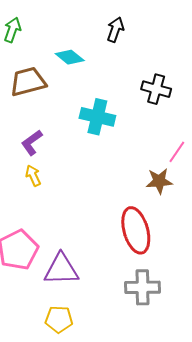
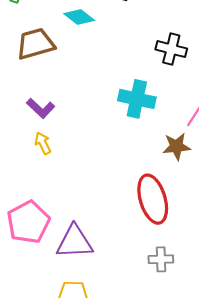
cyan cross: (97, 117) -> (137, 99), moved
purple L-shape: (32, 143) -> (41, 108), turned -100
gray cross: (143, 287) -> (161, 259), size x0.7

